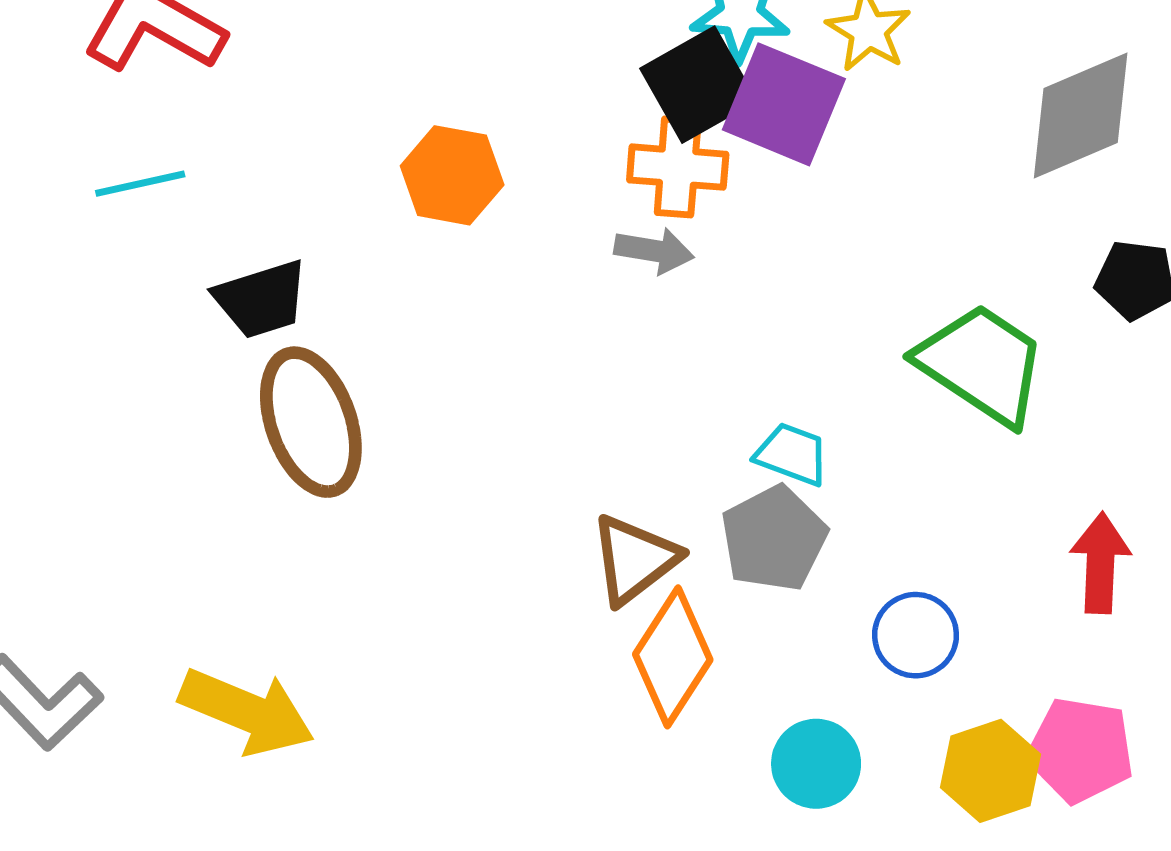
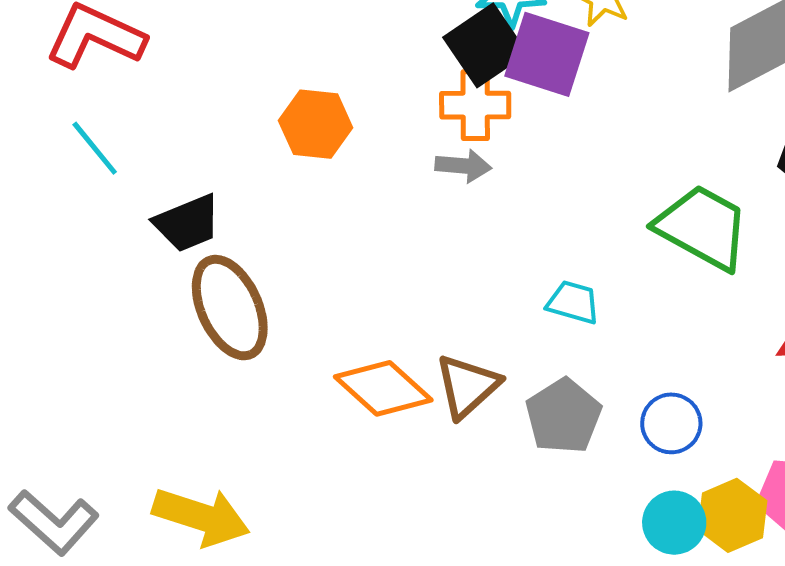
cyan line: (140, 184) -> (95, 148), turned 68
gray pentagon: (774, 538) -> (563, 416), moved
orange diamond: (673, 657) -> (383, 388), moved, turned -76
cyan circle: (816, 764) -> (674, 523), moved

